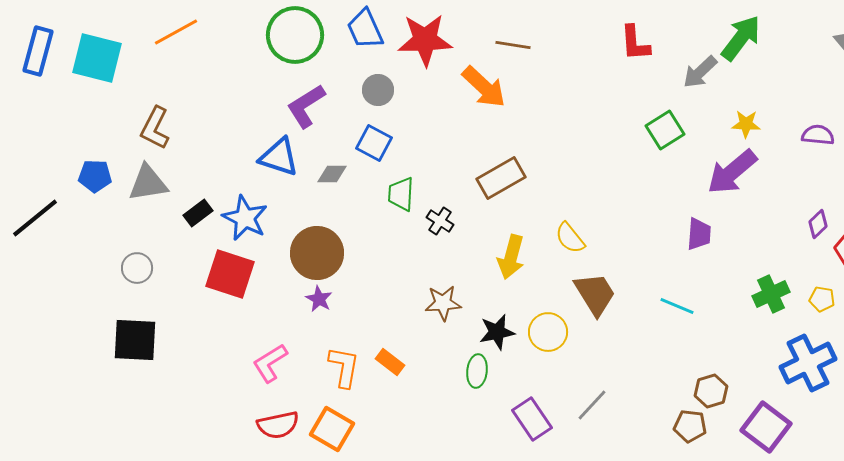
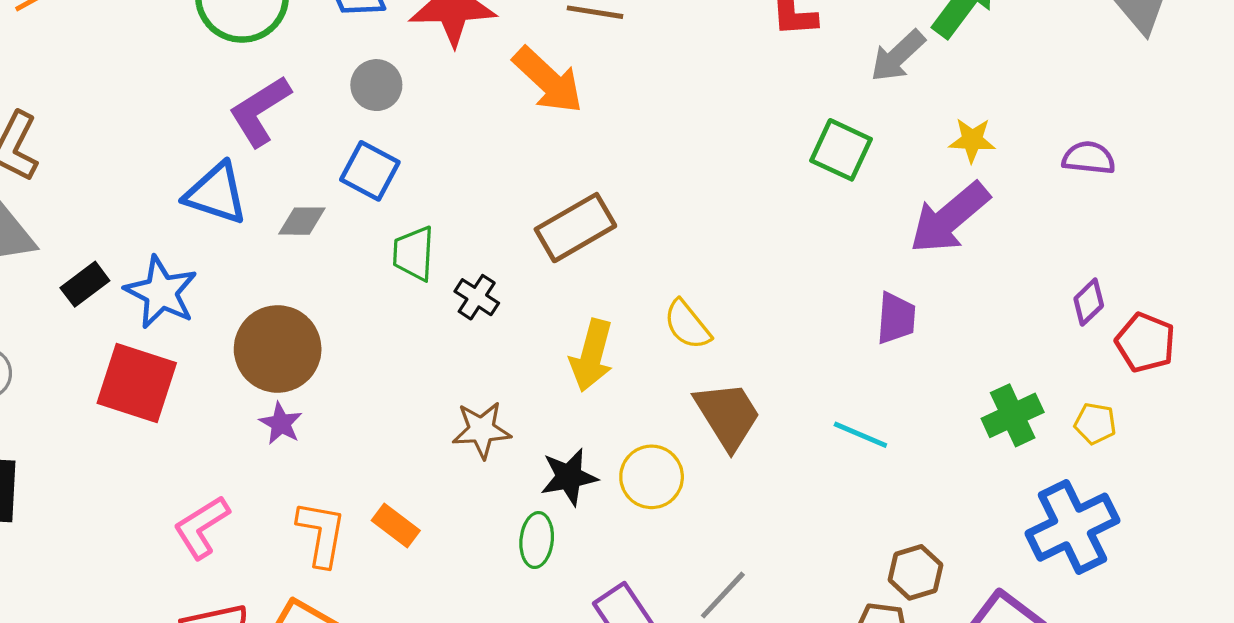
green square: (665, 130) -> (841, 150), turned -33

